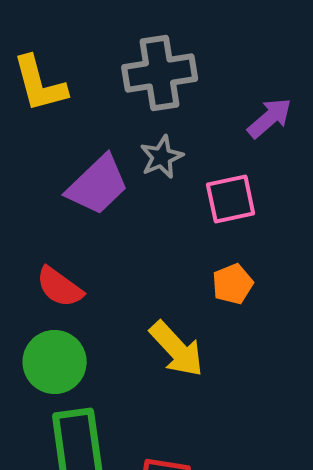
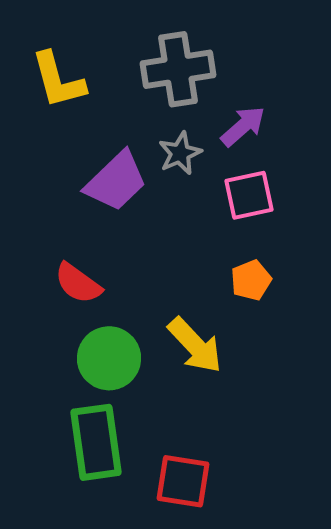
purple arrow: (270, 118) -> (243, 126), moved
green circle: (55, 362) -> (109, 358), moved

